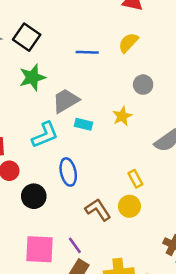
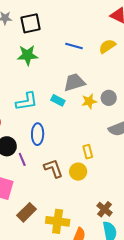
black square: (27, 37) -> (31, 23), turned 30
gray circle: (143, 85) -> (109, 98), moved
gray trapezoid: (66, 101) -> (74, 82), moved
purple line: (75, 245) -> (22, 159), moved

